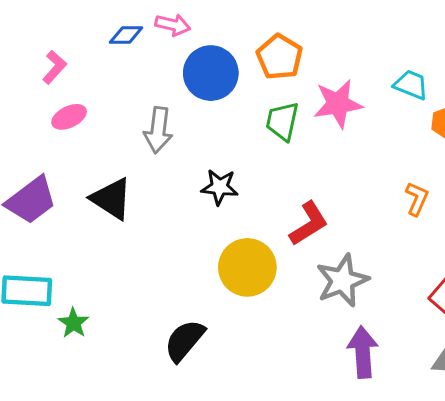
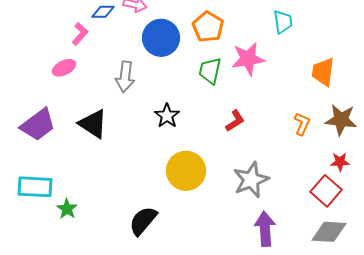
pink L-shape: (54, 67) -> (80, 34), moved
cyan trapezoid: (411, 85) -> (283, 22), moved, turned 60
black star: (220, 187) -> (167, 116), turned 30
red L-shape: (309, 224) -> (235, 121), moved, size x0.7

